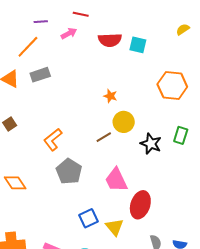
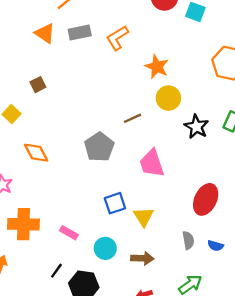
orange star: (110, 96) -> (157, 67), size x1.5
brown line: (104, 137) -> (133, 118), moved
orange L-shape: (53, 140) -> (117, 38), moved
red ellipse: (140, 205) -> (206, 199), moved

